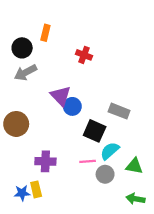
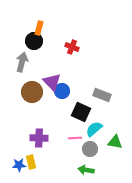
black circle: (22, 48) -> (34, 41), moved
gray arrow: (26, 72) -> (22, 62), turned 132
brown circle: (16, 124) -> (32, 92), moved
green arrow: (135, 199) -> (86, 170), moved

